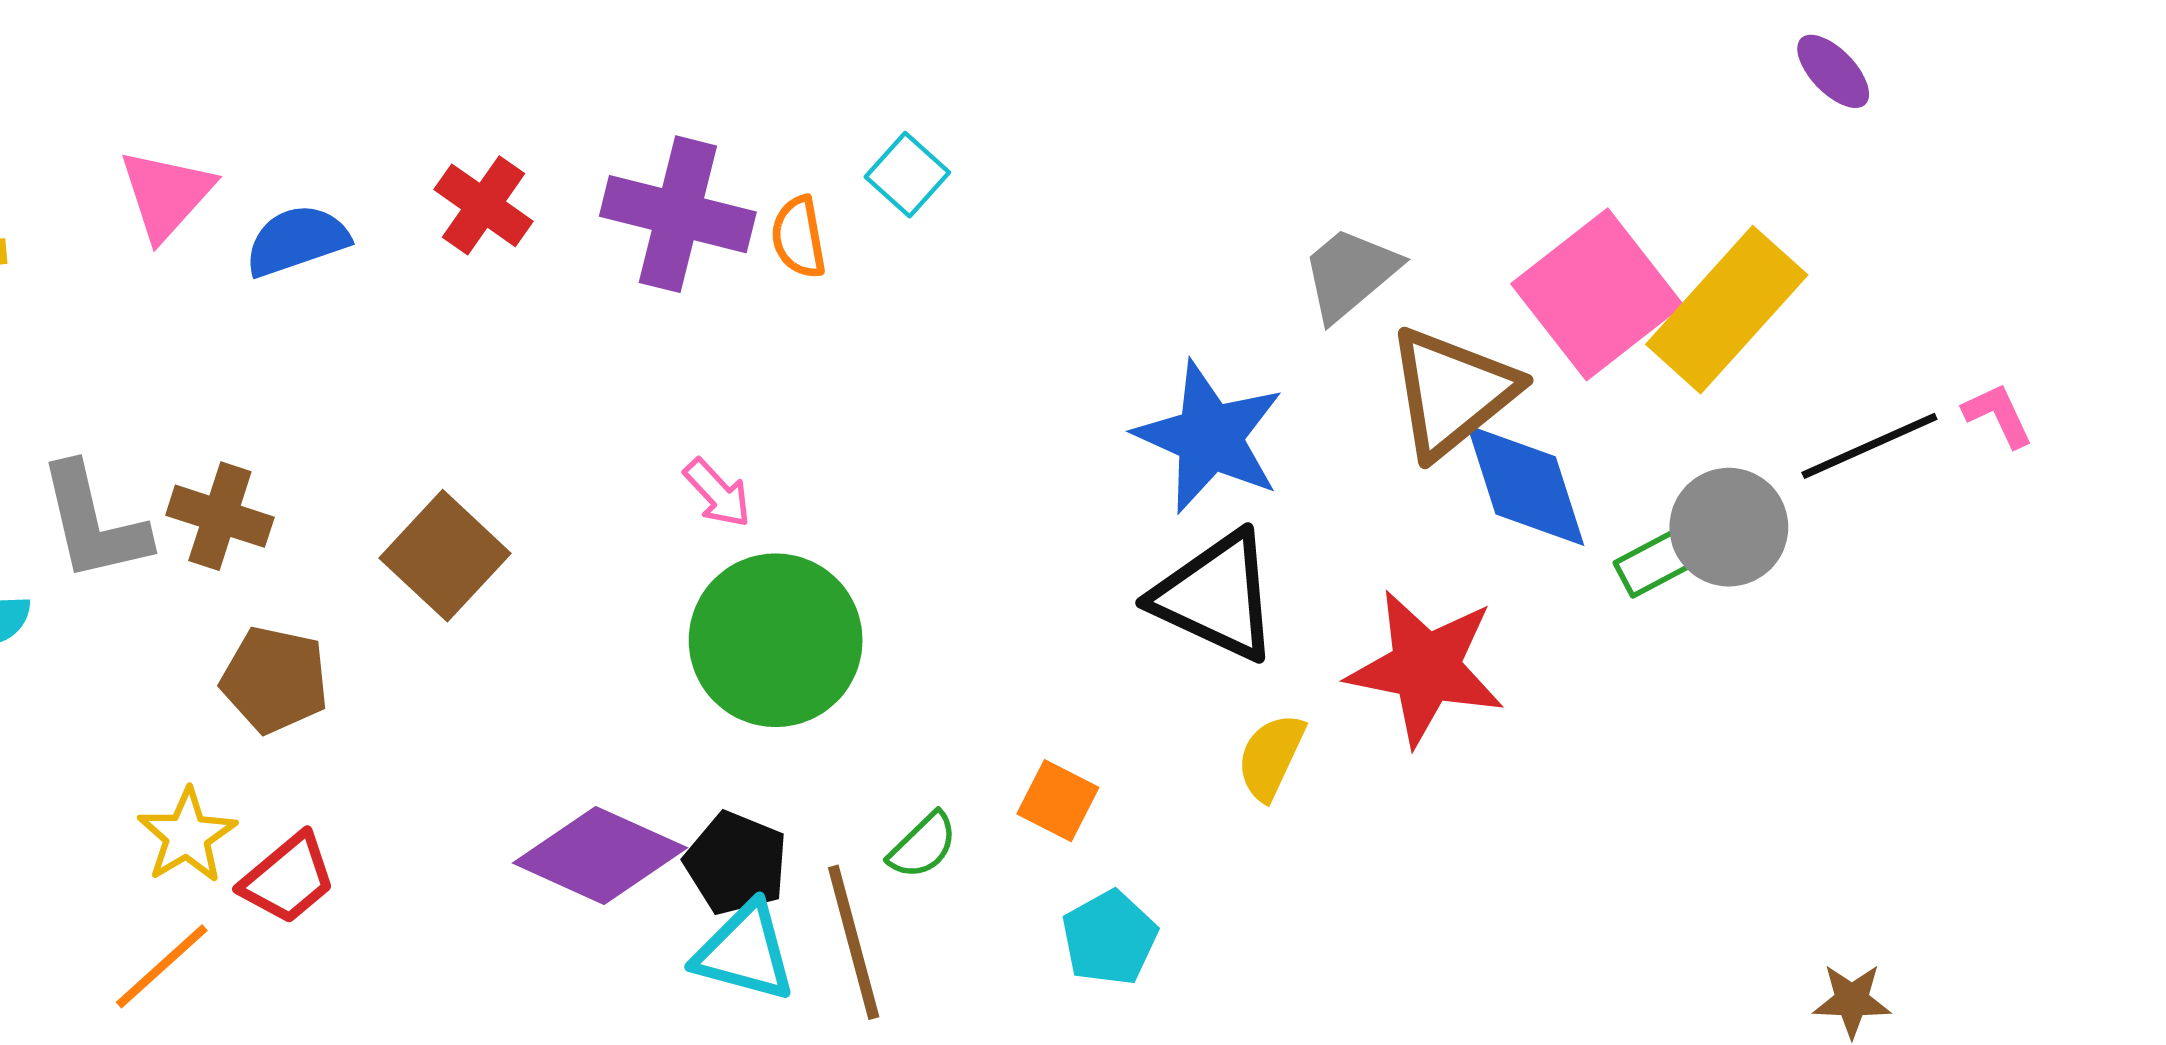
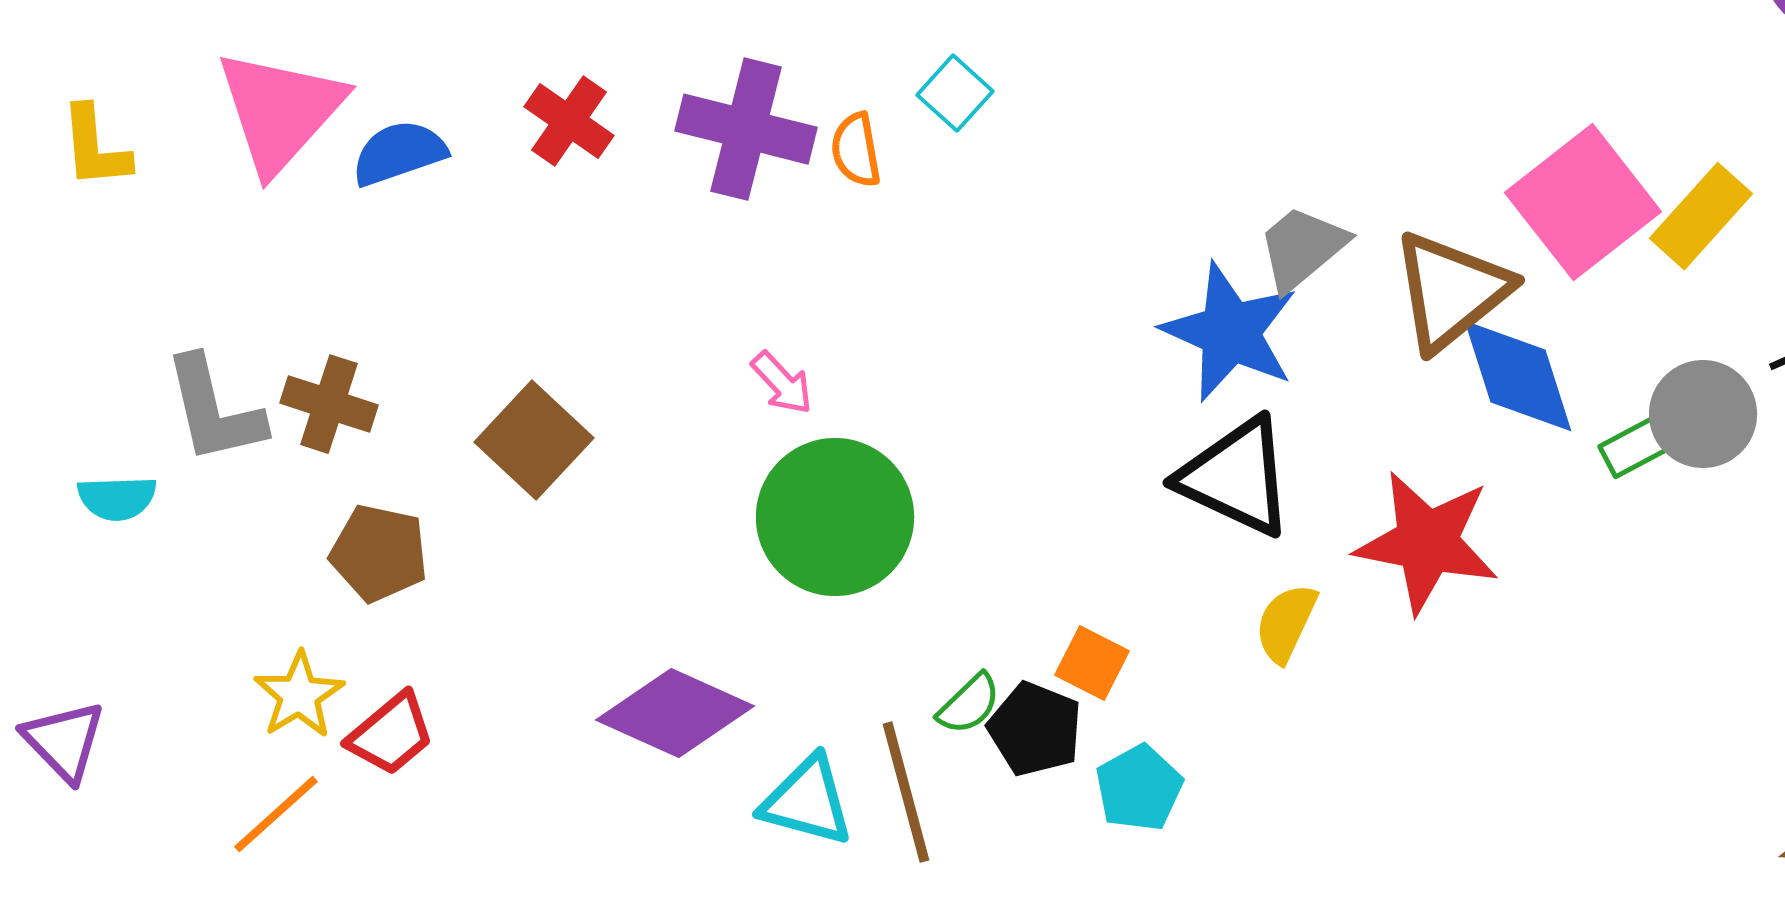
pink triangle: (166, 194) -> (280, 111), size x1.5
gray trapezoid: (1350, 273) -> (1302, 248), moved
yellow rectangle: (1727, 310) -> (1701, 216), size x0.7
black pentagon: (736, 863) -> (1035, 729), moved

